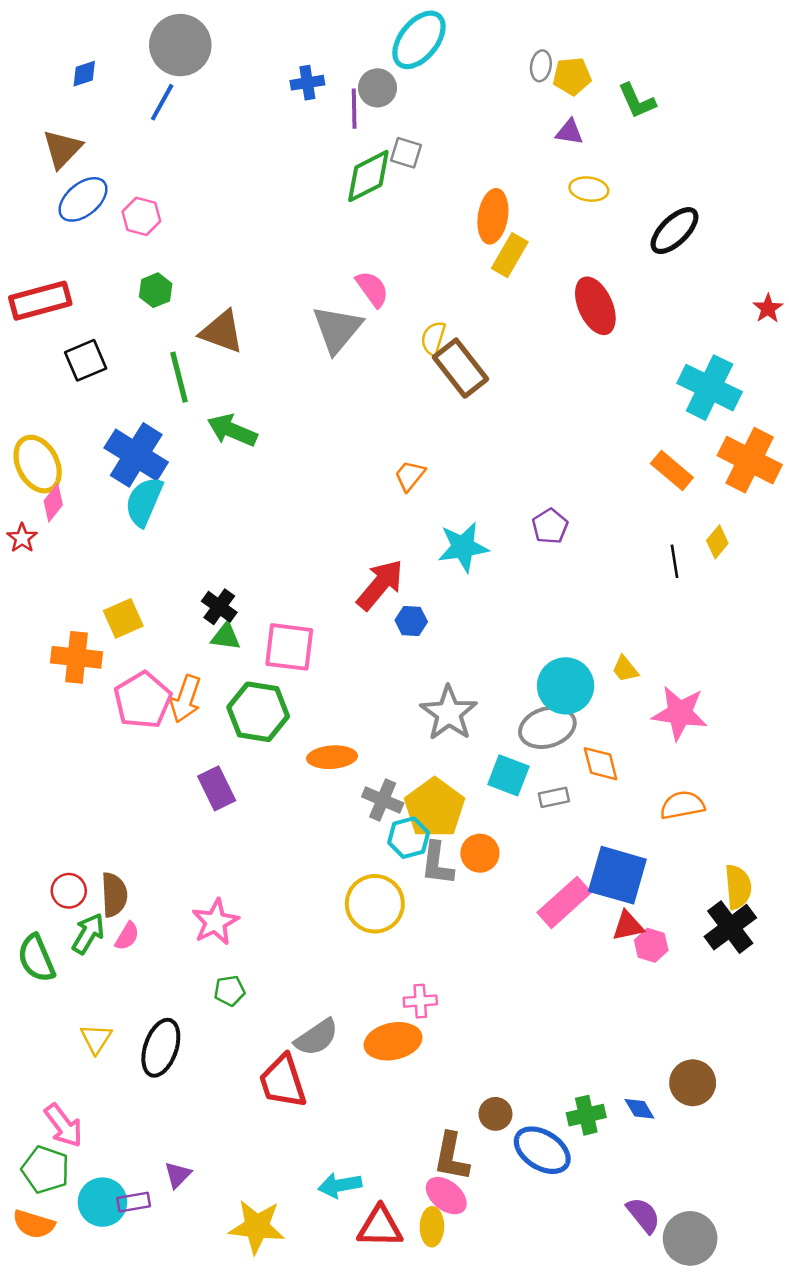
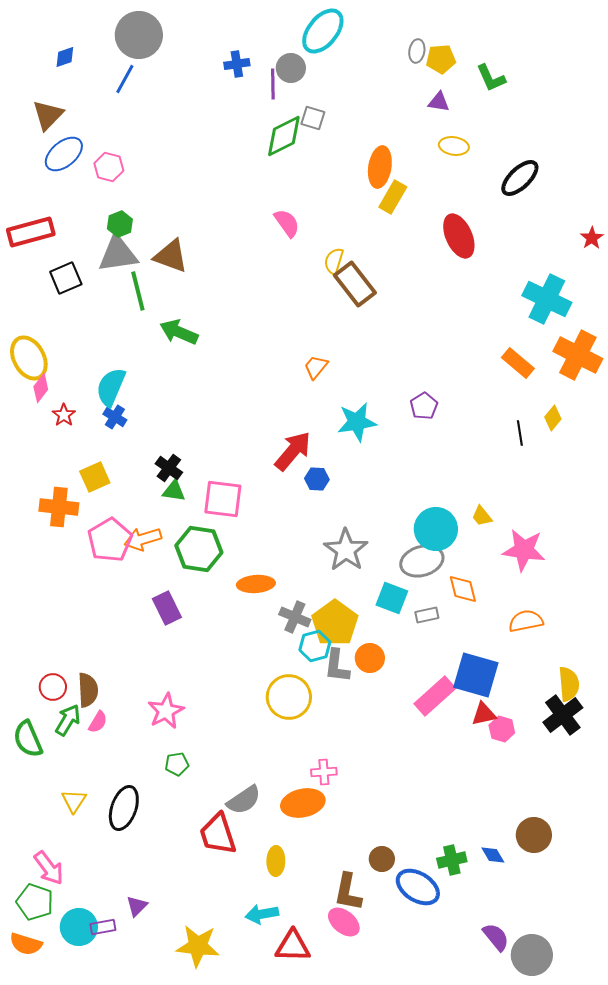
gray triangle: (337, 329) -> (118, 254), moved, turned 42
blue cross: (136, 455) -> (115, 417), moved, size x0.5
red star: (22, 538) -> (64, 415), moved
orange arrow: (185, 699) -> (143, 539), turned 54
yellow ellipse: (432, 1227) -> (276, 861), moved

